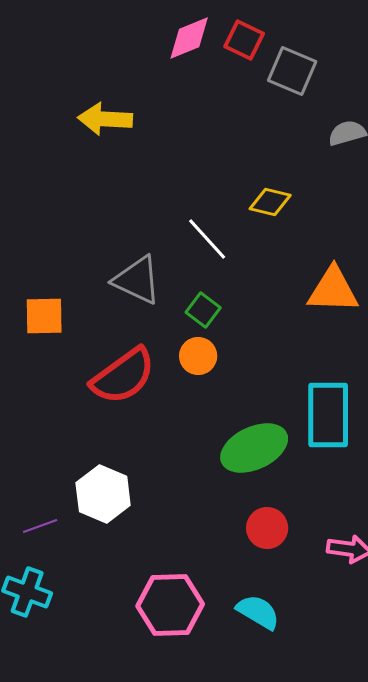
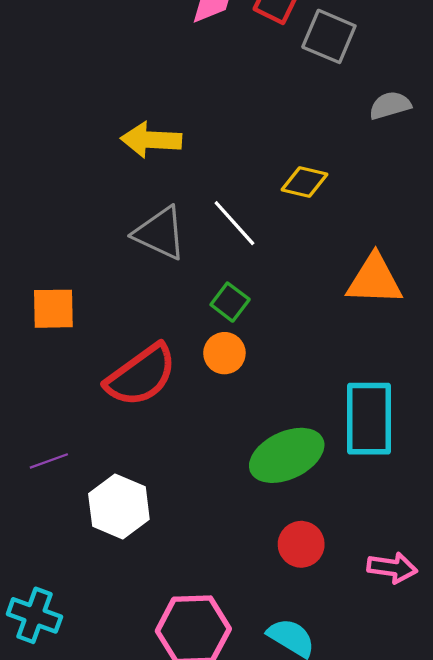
yellow arrow: (105, 119) -> (151, 140), moved
gray triangle: (137, 280) -> (160, 233), moved
purple line: (40, 526) -> (49, 461), moved

